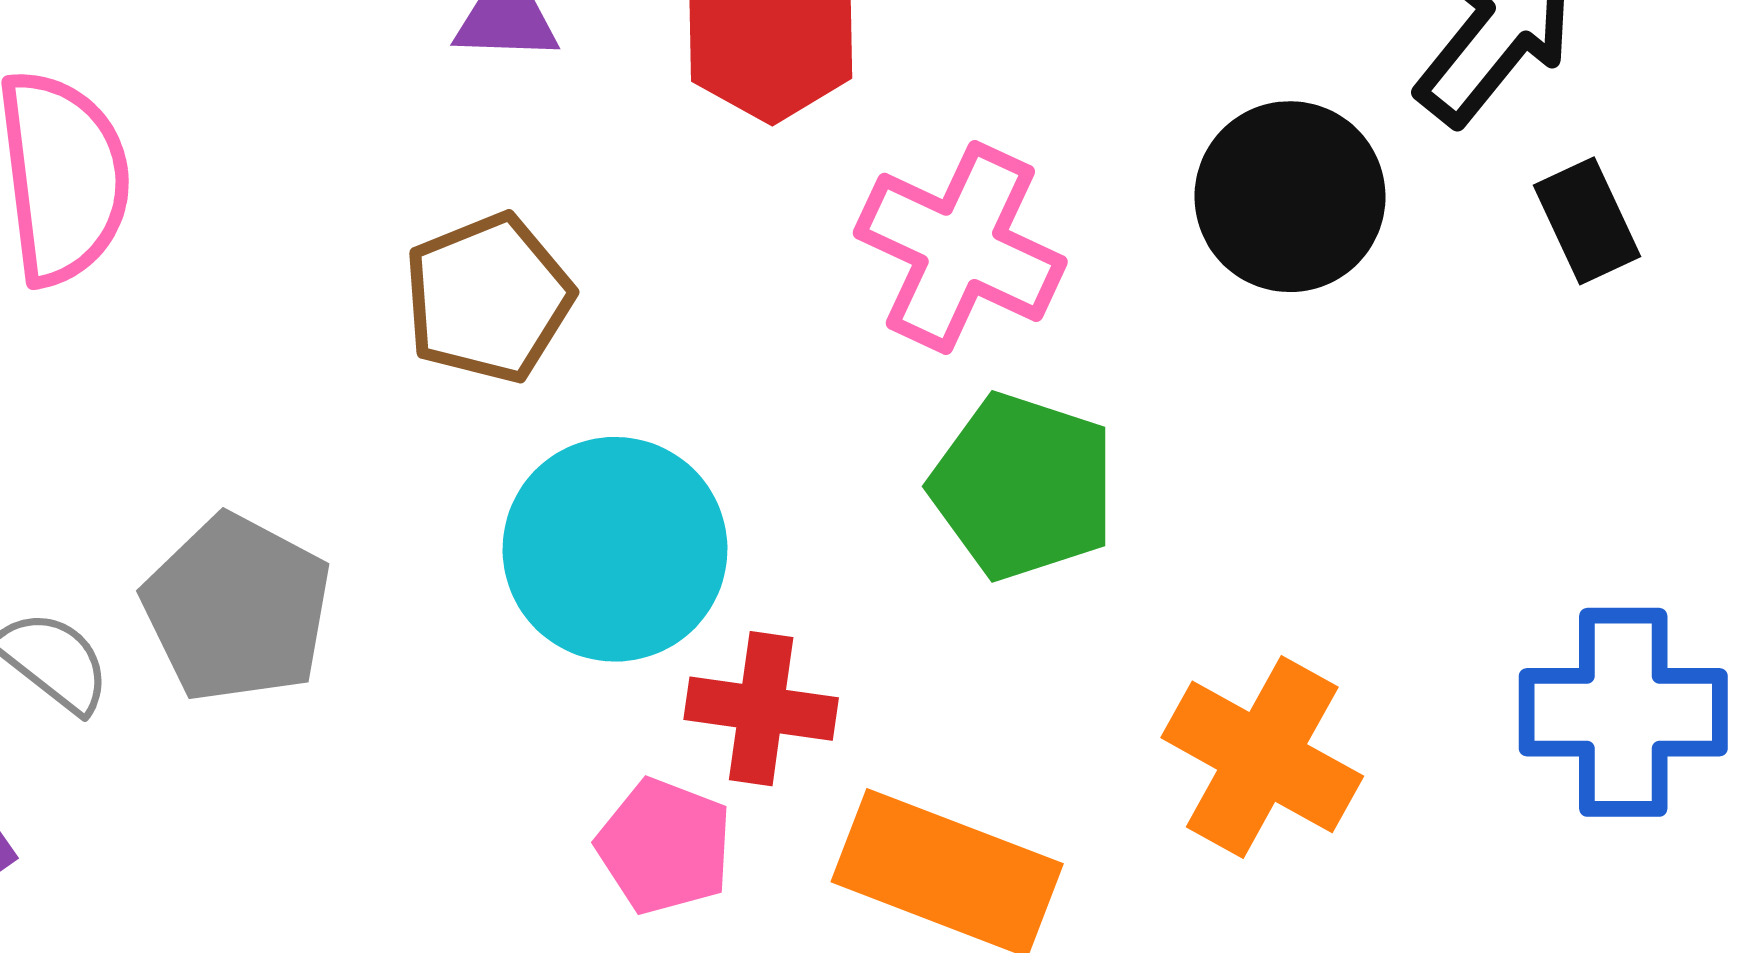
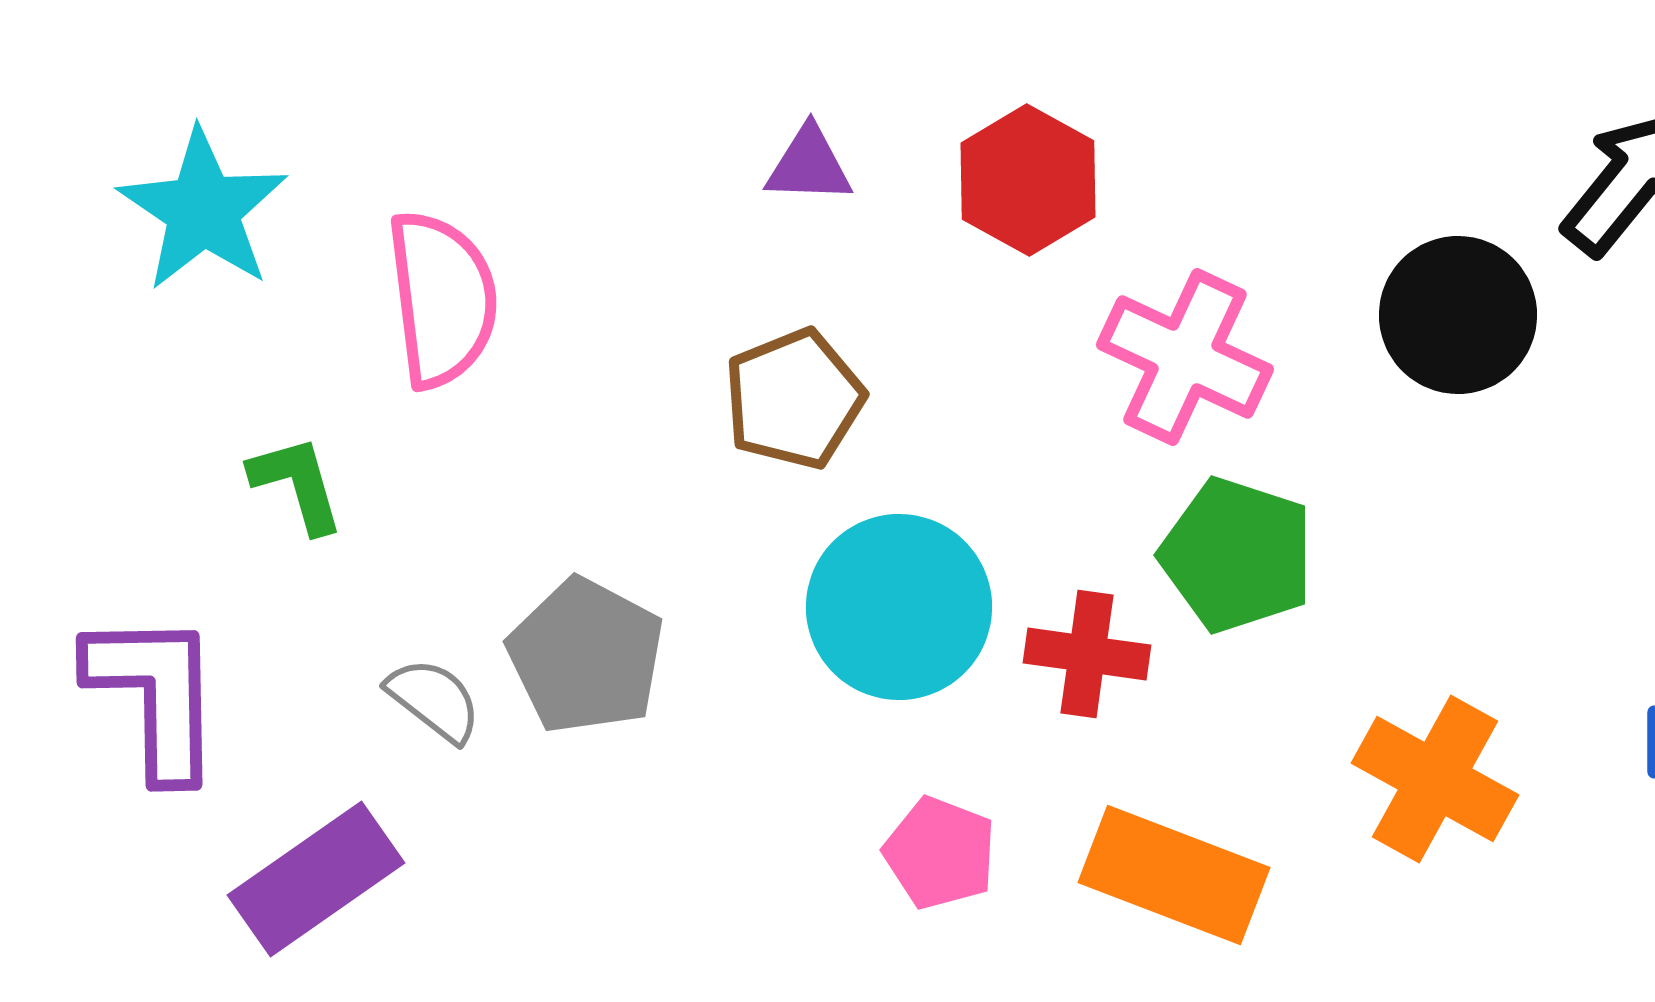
red cross: (761, 709) -> (1087, 654), moved

